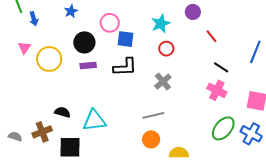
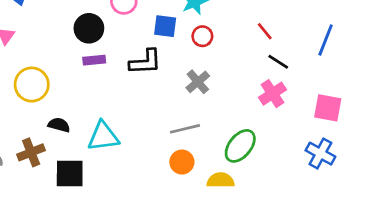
red line: (212, 36) -> (265, 31), moved
blue square: (125, 39) -> (165, 26), moved
yellow circle: (49, 59) -> (32, 85), moved
pink cross: (217, 90) -> (272, 94), turned 30
green ellipse: (223, 128) -> (240, 146), moved

